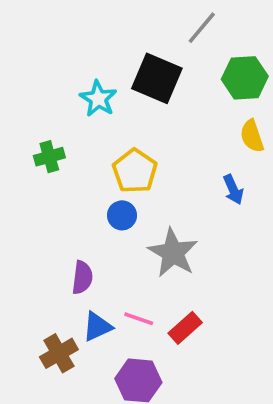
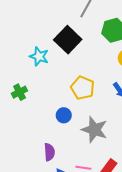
black square: (157, 78) -> (68, 40), turned 32
yellow pentagon: (135, 171) -> (83, 88), moved

